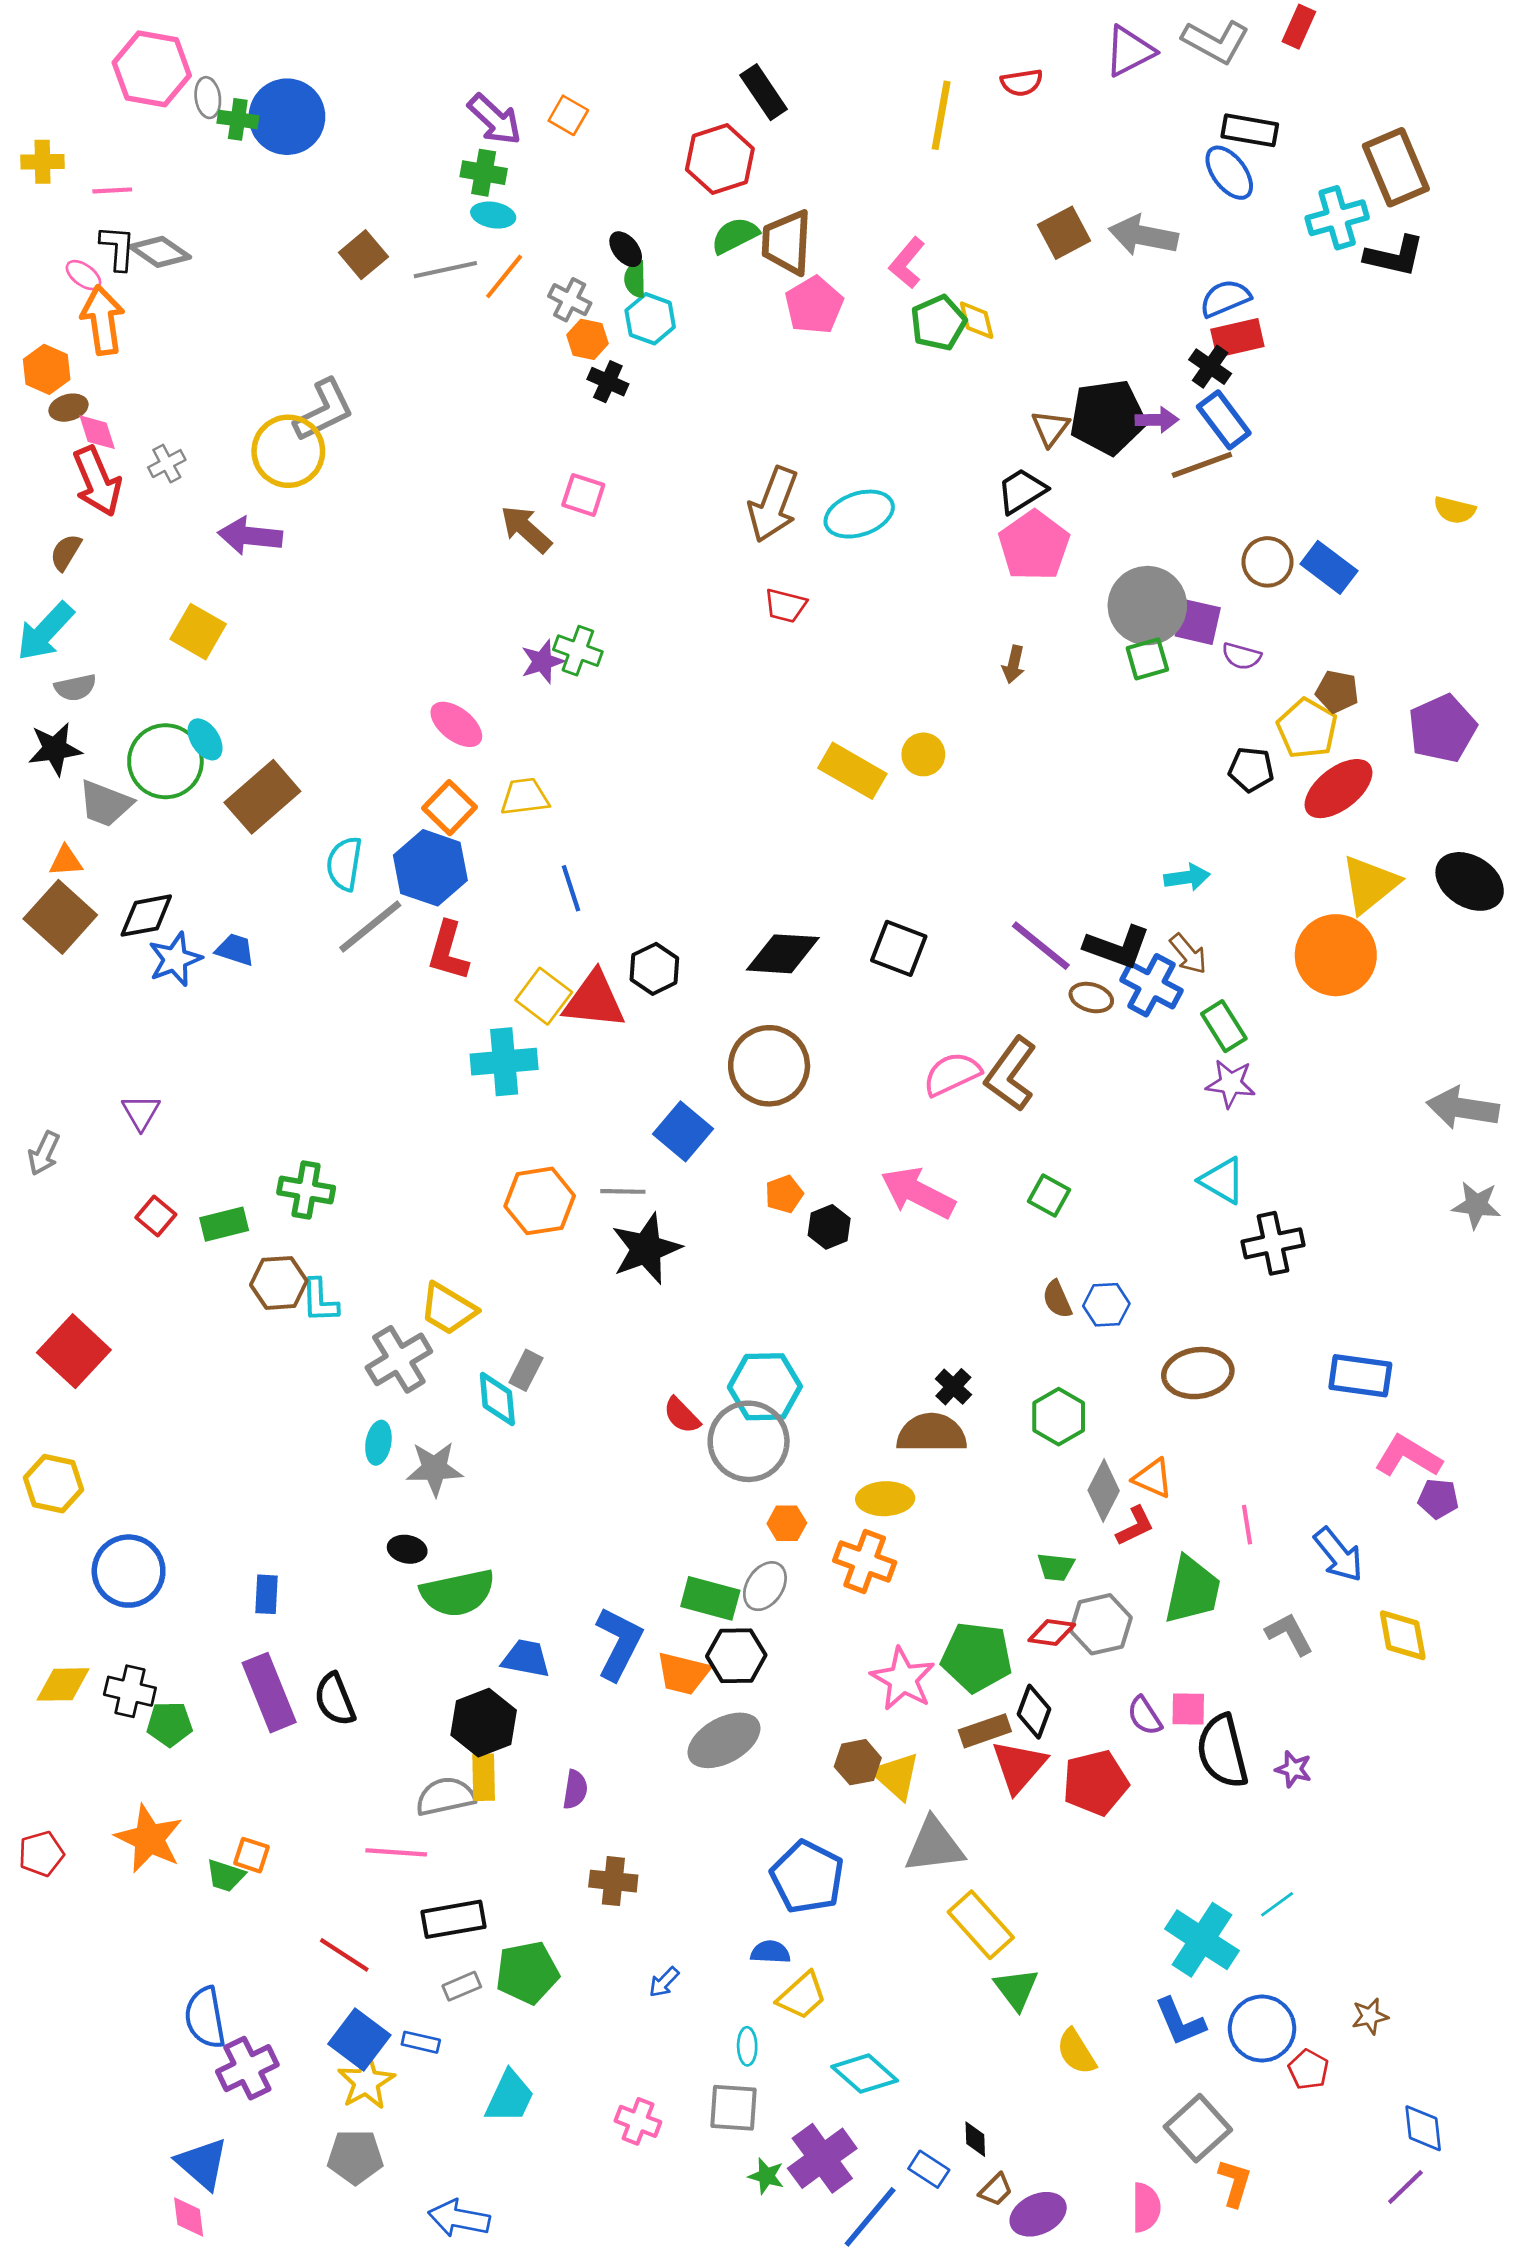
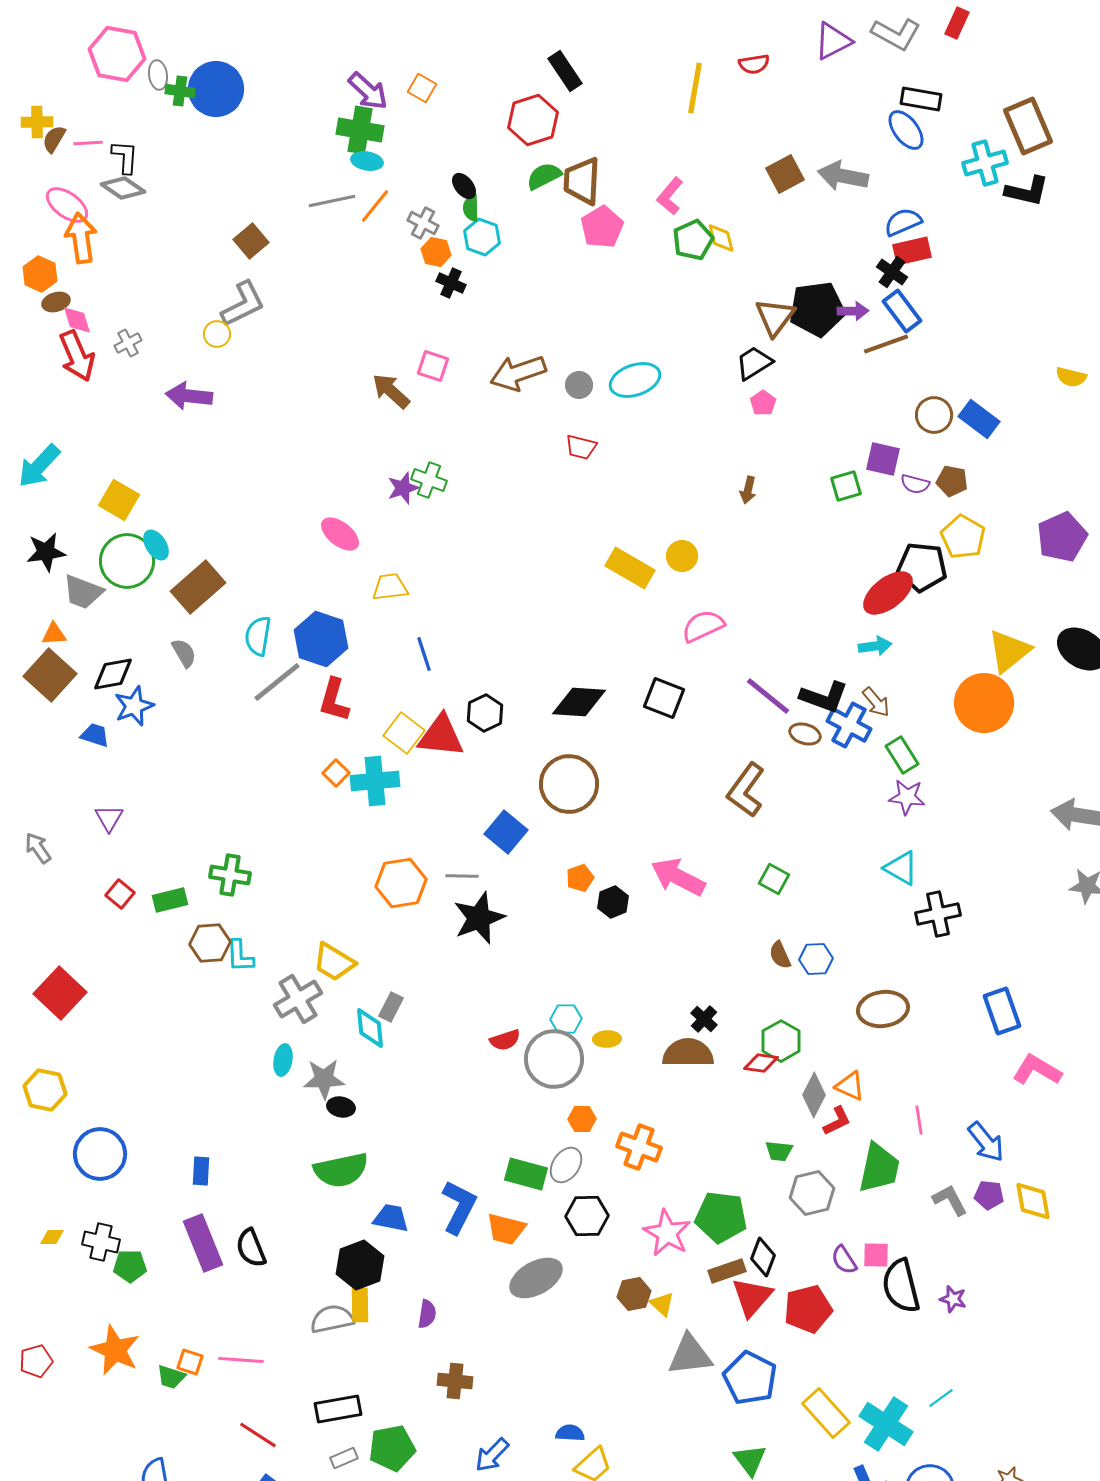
green cross: (484, 173) -> (360, 130), size x1.4
black L-shape: (118, 248) -> (125, 157), moved
brown square: (363, 255) -> (251, 241), moved
pink ellipse: (84, 275) -> (67, 205), size x1.6
brown triangle: (1050, 428) -> (775, 317), size x1.4
yellow circle: (288, 451) -> (217, 334), size x0.5
brown arrow: (773, 505) -> (518, 373), moved, turned 50
pink pentagon: (1034, 545) -> (763, 403), size x0.5
brown semicircle: (66, 552) -> (54, 139), moved
gray circle: (1147, 606) -> (579, 385), moved, size x0.5
yellow square: (198, 632) -> (119, 500), moved
gray semicircle: (75, 688) -> (184, 653), moved, turned -108
brown pentagon: (1337, 692) -> (952, 481), moved
black pentagon: (1251, 769) -> (922, 567), size x1.5
red ellipse: (1338, 789) -> (888, 593), moved
orange square: (449, 808) -> (336, 773), moved, size x0.7
blue trapezoid: (235, 950) -> (95, 735), moved
pink semicircle: (952, 1074) -> (703, 626), moved
gray arrow: (44, 1153) -> (38, 848), turned 120
blue rectangle: (1360, 1376) -> (1002, 1011), turned 63
cyan hexagon: (765, 1387) -> (566, 1019), size x0.6
red semicircle: (682, 1415) -> (505, 1040), turned -64
yellow ellipse: (885, 1499) -> (607, 1039), moved, size x0.7
purple pentagon: (1438, 1499) -> (989, 1195), moved
black ellipse: (407, 1549) -> (341, 1107), moved
red diamond: (1052, 1633) -> (761, 1063), moved
black hexagon: (736, 1656) -> (587, 1216), moved
yellow diamond: (63, 1684) -> (52, 1237), size x0.6
yellow triangle: (896, 1776) -> (662, 1304), size x0.7
pink line: (396, 1852) -> (241, 1360), moved
blue pentagon: (807, 1877) -> (750, 1378), moved
yellow rectangle: (981, 1925) -> (826, 1413), moved
blue arrow: (664, 1982) -> (492, 1455), size x1.5

